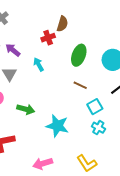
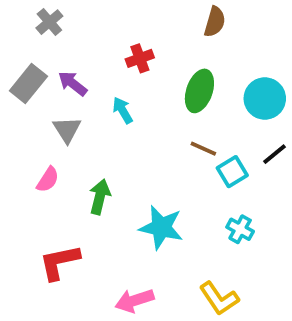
brown semicircle: (62, 24) -> (215, 22), moved
cyan square: (95, 107) -> (232, 172), moved
green arrow: (26, 109) -> (100, 197), turned -90

